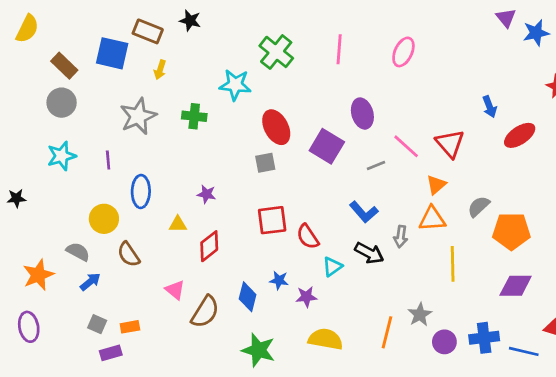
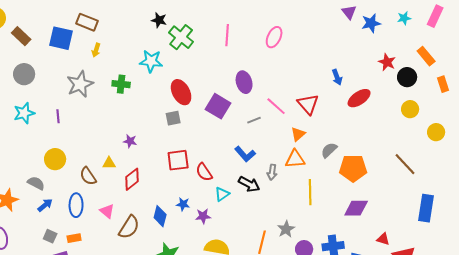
black star: (190, 21) -> (159, 20), moved
brown rectangle: (64, 66) -> (21, 36), moved
blue ellipse: (141, 191) -> (76, 205), moved
brown semicircle: (129, 254) -> (88, 176), moved

